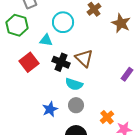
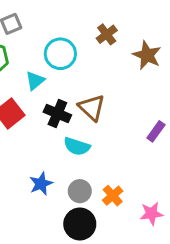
cyan triangle: (46, 40) -> (35, 81), turned -48
gray circle: (76, 105) -> (80, 191), moved
orange cross: (107, 117) -> (113, 196), moved

